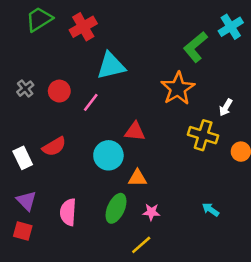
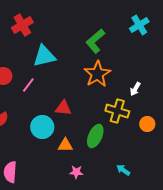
green L-shape: (195, 47) -> (95, 41), moved
green ellipse: (116, 208) -> (95, 136), moved

